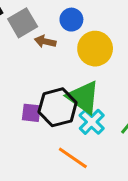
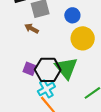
brown arrow: (45, 41) -> (32, 28), moved
cyan cross: (92, 122) -> (46, 89), moved

